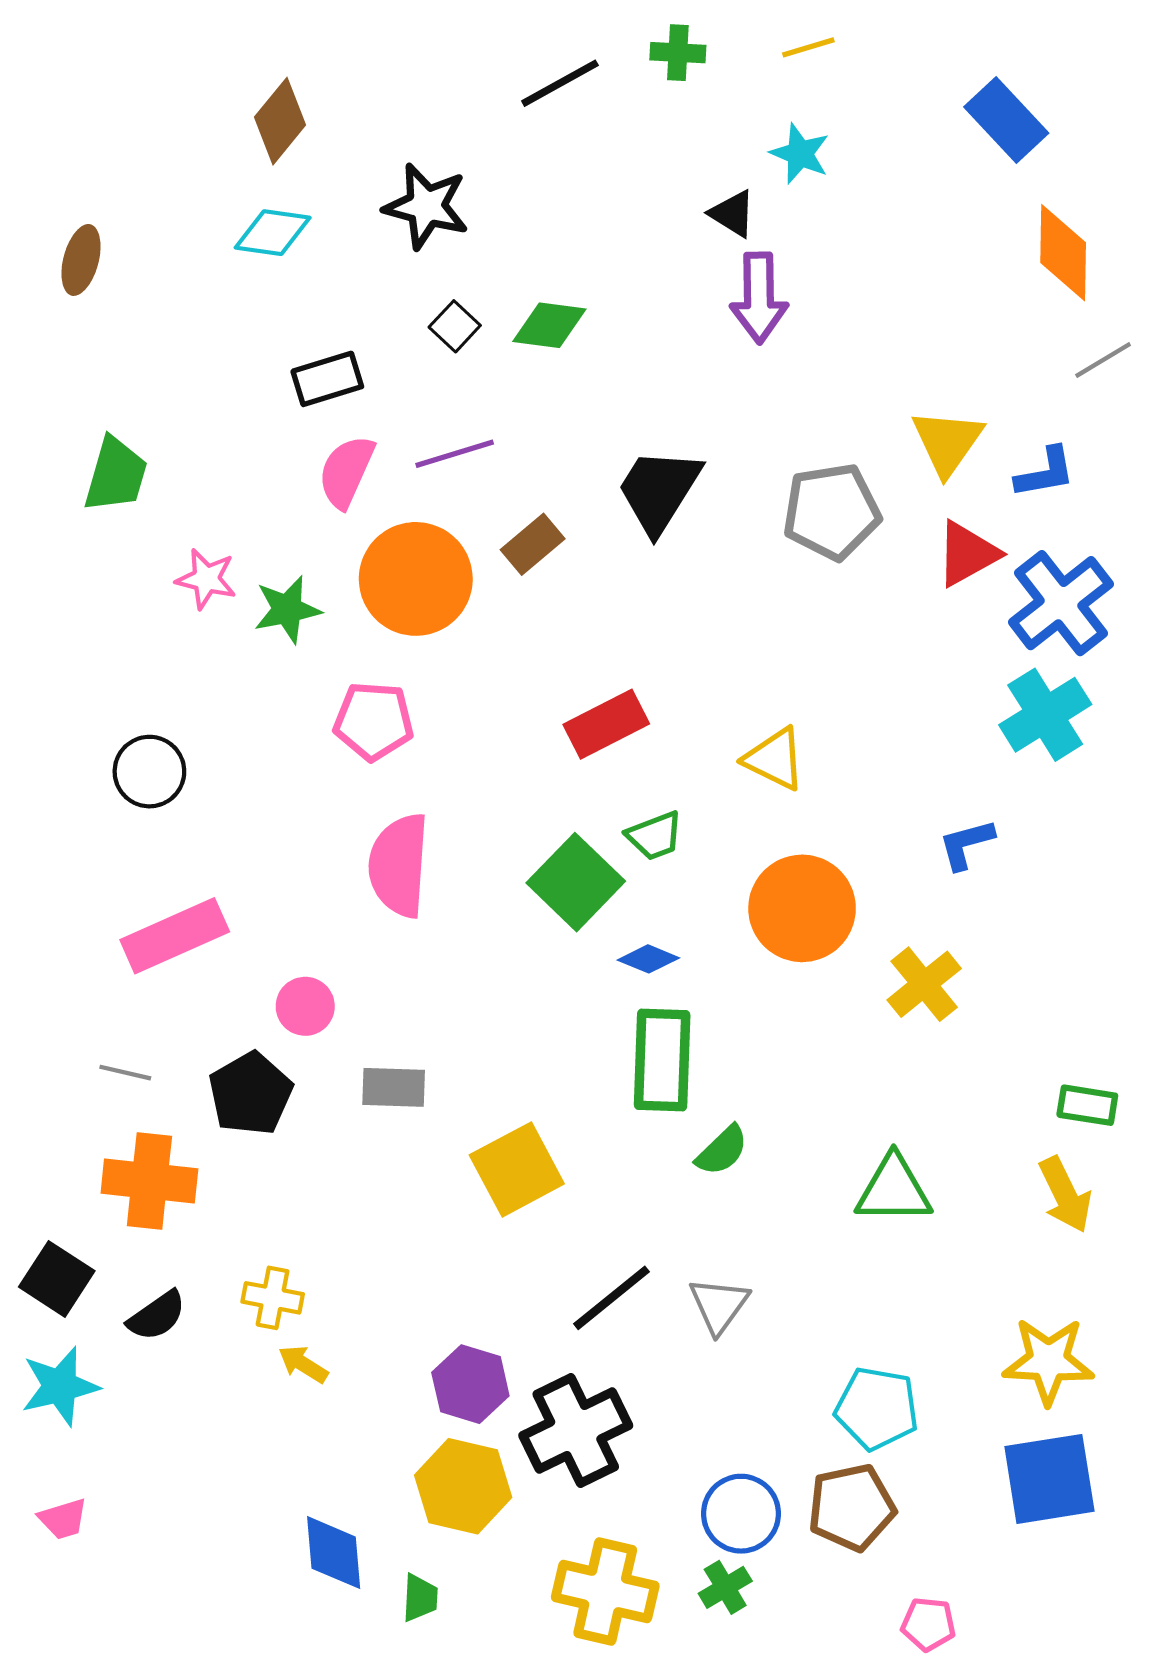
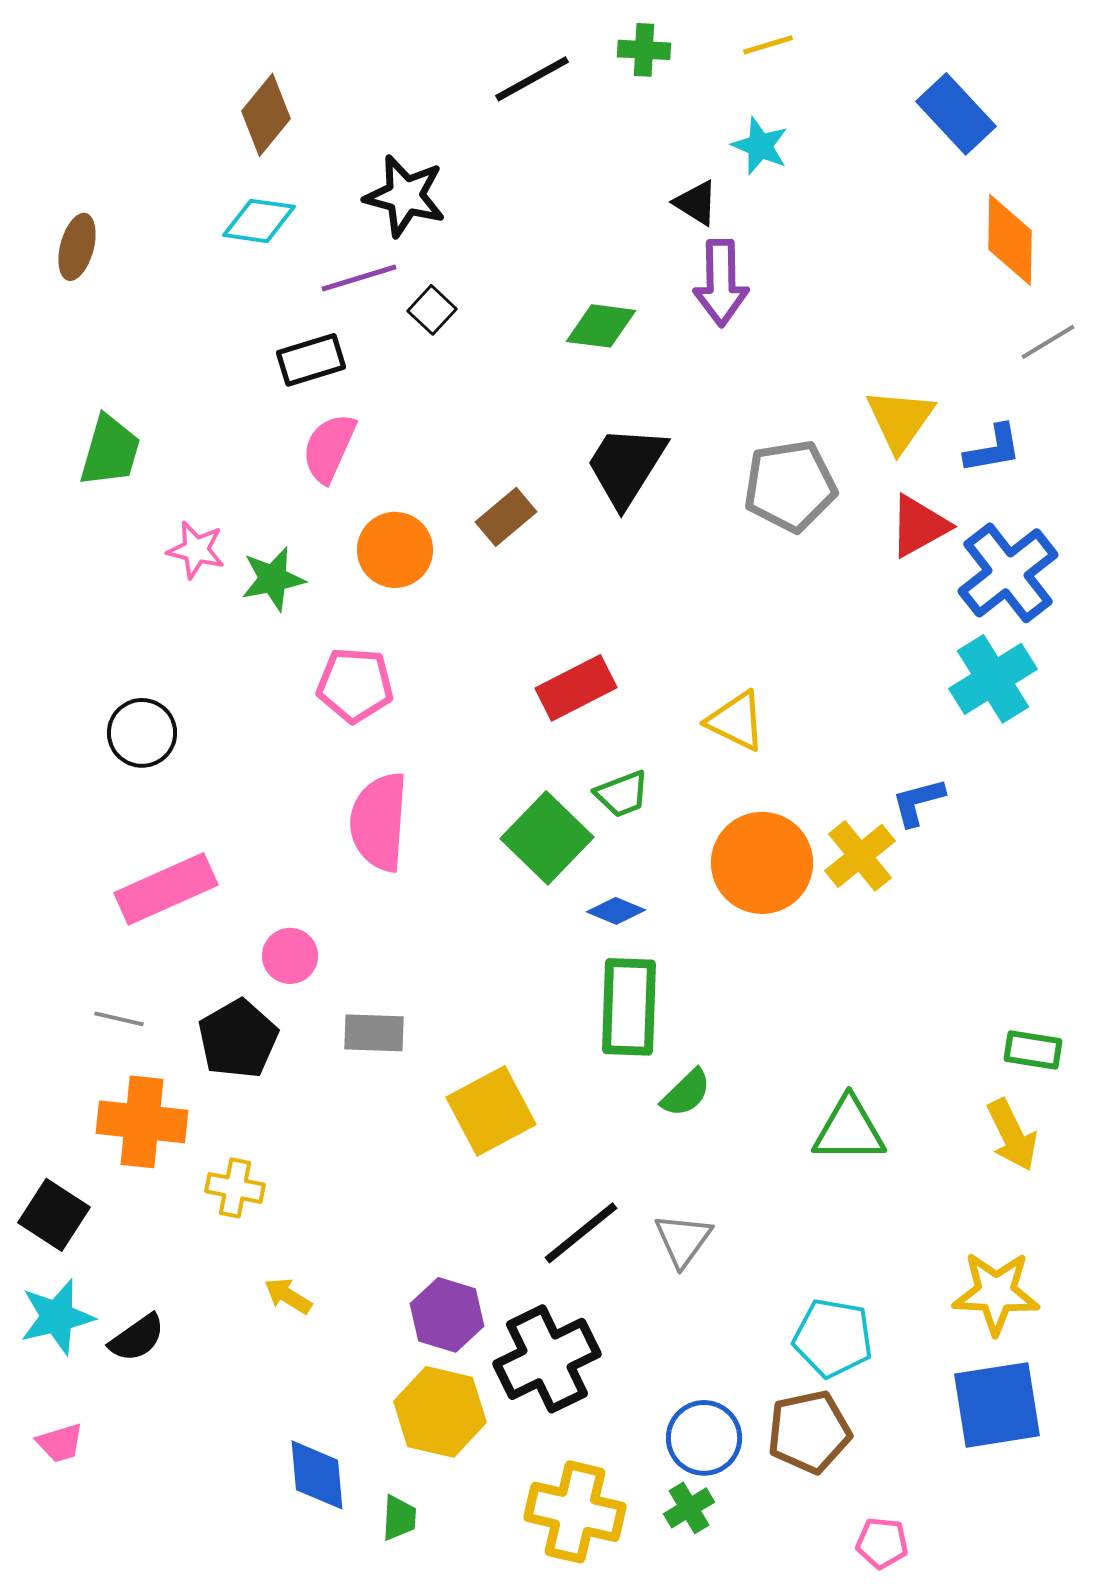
green diamond: (549, 325) -> (601, 326), moved
purple line: (455, 454) -> (359, 278), moved
orange circle: (416, 579) -> (395, 550), size x0.7
yellow cross: (924, 984) -> (860, 856), moved
yellow cross: (273, 1298) -> (235, 1188), moved
black semicircle: (157, 1316) -> (137, 1338), moved

